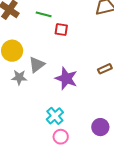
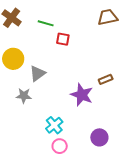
gray star: (19, 77) -> (24, 96), moved
purple star: (66, 78) -> (82, 95), moved

